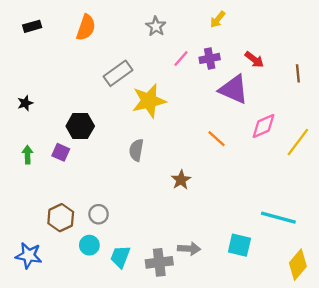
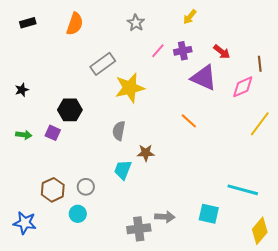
pink diamond: (263, 126) -> (243, 87), moved
green arrow: (27, 155) -> (24, 135), turned 98
brown star: (181, 180) -> (146, 153), moved, turned 30
cyan trapezoid: (120, 257) -> (123, 170), moved

